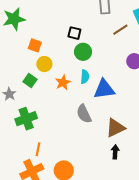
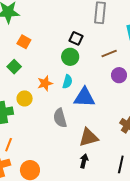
brown line: (120, 30) -> (109, 54), moved
black square: (74, 33) -> (76, 38), moved
yellow circle: (44, 64) -> (25, 98), moved
green square: (30, 80) -> (14, 67), moved

